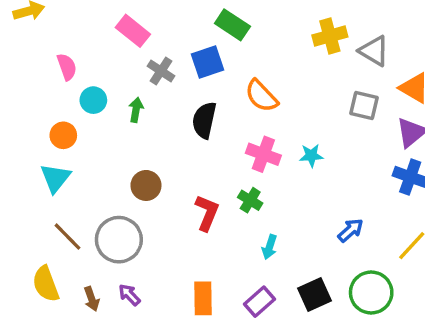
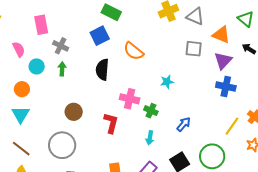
pink rectangle: (133, 31) -> (41, 25), moved, turned 48
gray cross: (161, 71) -> (61, 46), moved
pink cross: (263, 154) -> (130, 99), moved
green cross: (250, 200) -> (151, 111), moved
blue arrow: (350, 230) -> (184, 124), moved
brown line: (68, 237) -> (21, 149), moved

